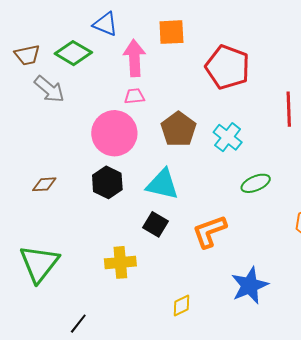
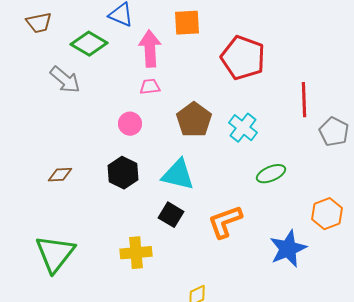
brown trapezoid: (27, 55) -> (39, 23), moved
pink circle: (114, 133) -> (130, 124), size x0.5
blue star: (250, 285) -> (288, 249), moved

